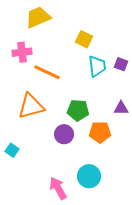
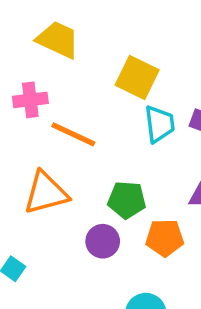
yellow trapezoid: (38, 17) -> (58, 40), turned 48
yellow square: (84, 39) -> (137, 78), size x1.4

